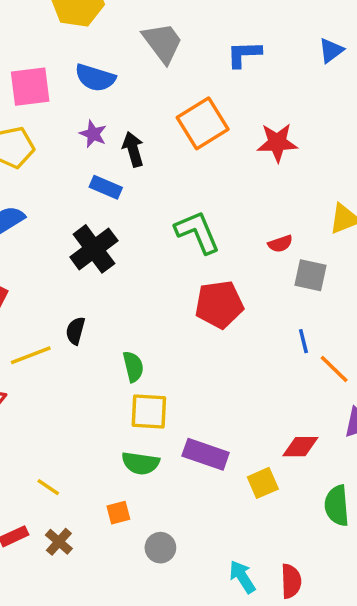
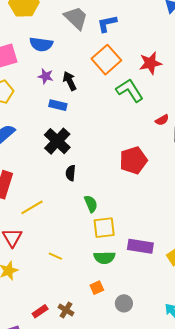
blue L-shape: (244, 54) -> (107, 24), moved
green L-shape: (197, 232) -> (130, 90), moved
black semicircle: (75, 331) -> (71, 173), moved
yellow line: (48, 487) -> (55, 256), moved

